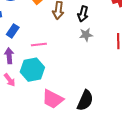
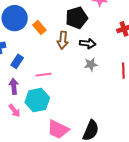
black arrow: (83, 14) -> (88, 44), turned -98

